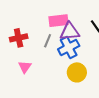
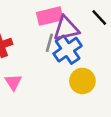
gray line: (48, 41) -> (49, 43), moved

